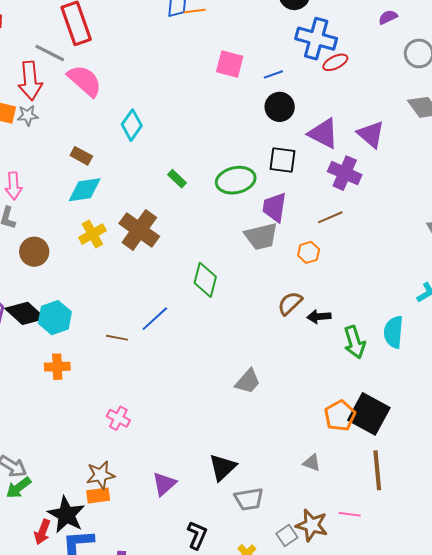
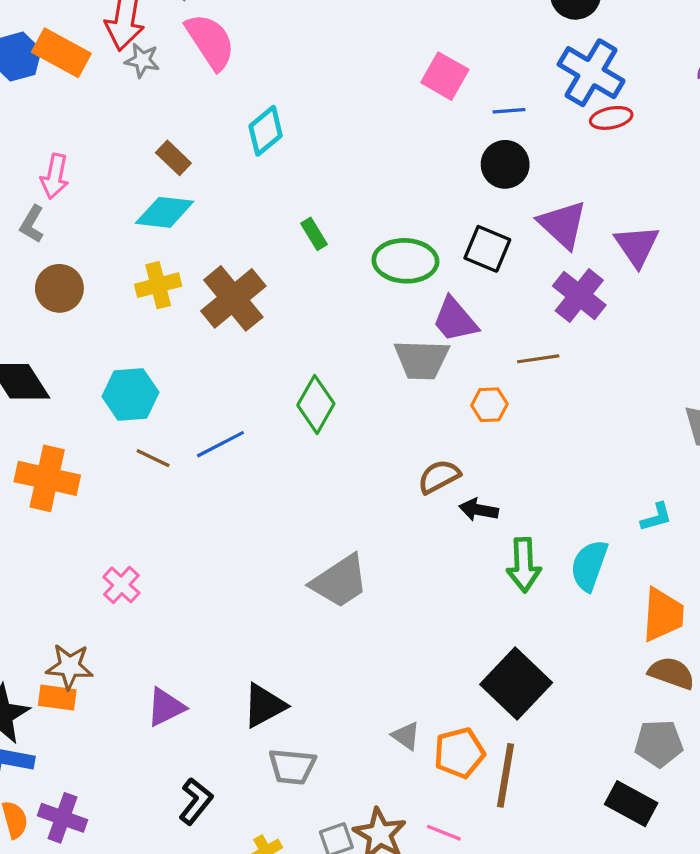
gray star: (28, 115) -> (142, 60), moved
purple trapezoid: (275, 207) -> (455, 320), turned -64
cyan hexagon: (55, 318) -> (130, 394), moved
orange cross: (57, 367) -> (47, 478), size x1.5
gray trapezoid: (248, 381) -> (340, 581), size x1.4
orange pentagon: (340, 416) -> (459, 753), moved

